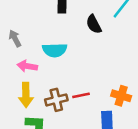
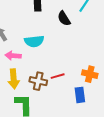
brown cross: (56, 100) -> (38, 81), turned 30

